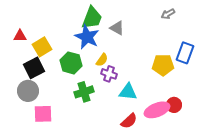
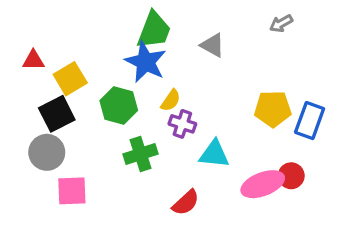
gray triangle: (117, 28) -> (212, 45), moved
blue rectangle: (185, 53) -> (310, 121), moved
red semicircle: (129, 121) -> (186, 203), moved

